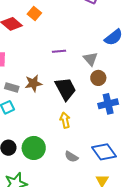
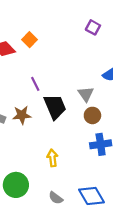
purple line: (59, 51) -> (35, 84), moved, turned 64
black trapezoid: (66, 89) -> (55, 107), moved

